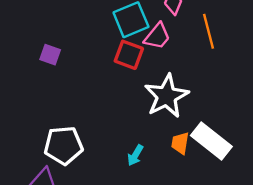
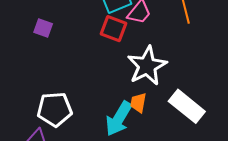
orange trapezoid: (180, 143) -> (138, 103), moved
cyan arrow: (135, 155) -> (119, 119), size x1.8

